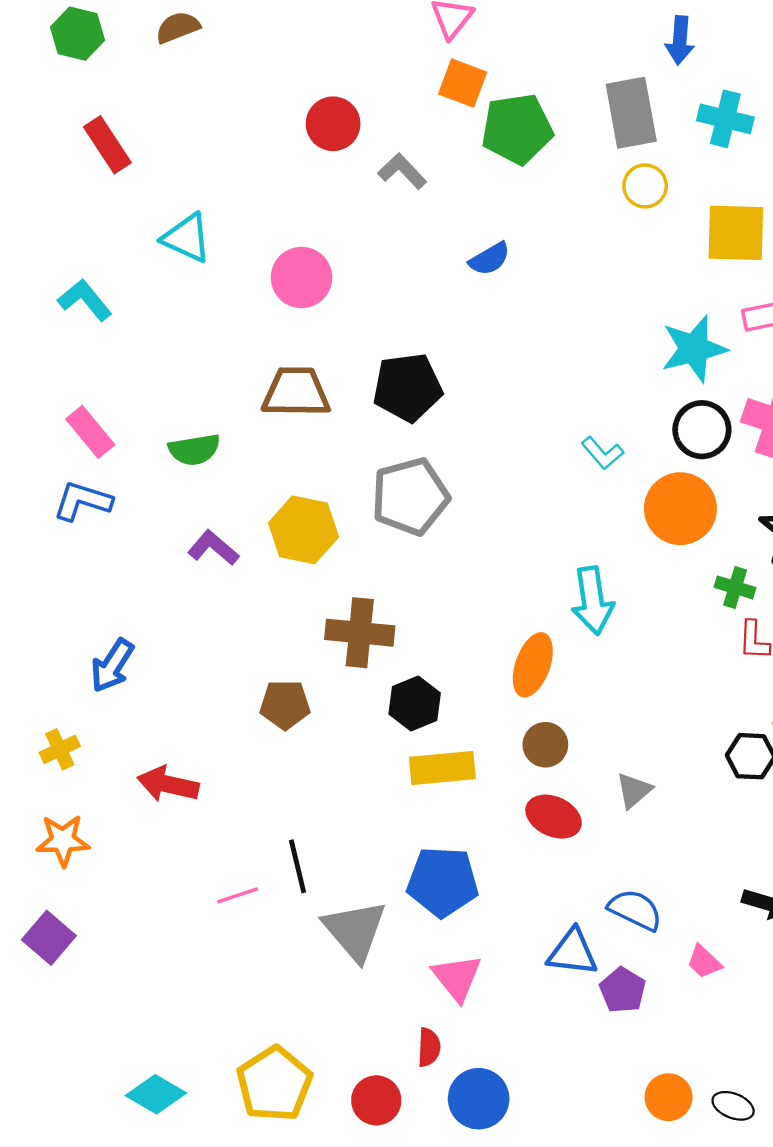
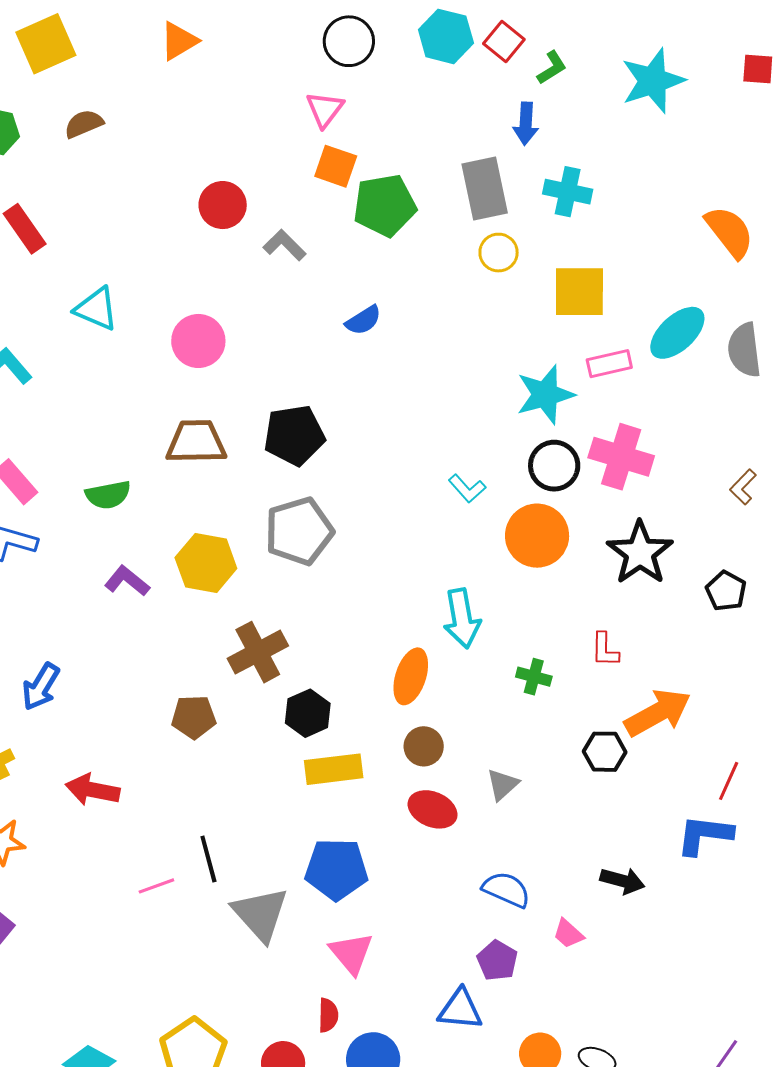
green cross: (735, 587) -> (534, 677), moved
brown cross: (360, 633) -> (258, 652), turned -32
blue triangle: (573, 952) -> (460, 1009), moved

